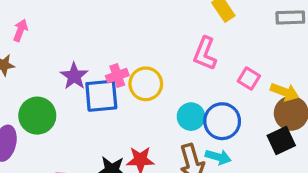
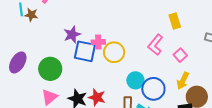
pink square: (249, 79) -> (180, 55), moved
yellow arrow: (285, 92) -> (183, 81), moved, turned 78
green circle: (37, 116) -> (50, 69), moved

